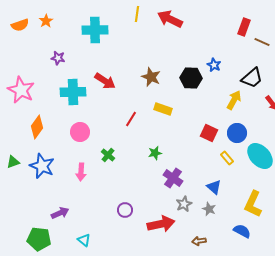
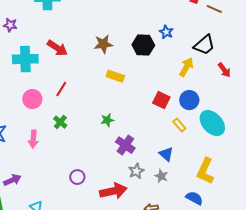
brown star: (151, 77) -> (103, 44), turned -30
red line: (131, 119) -> (61, 89), moved

